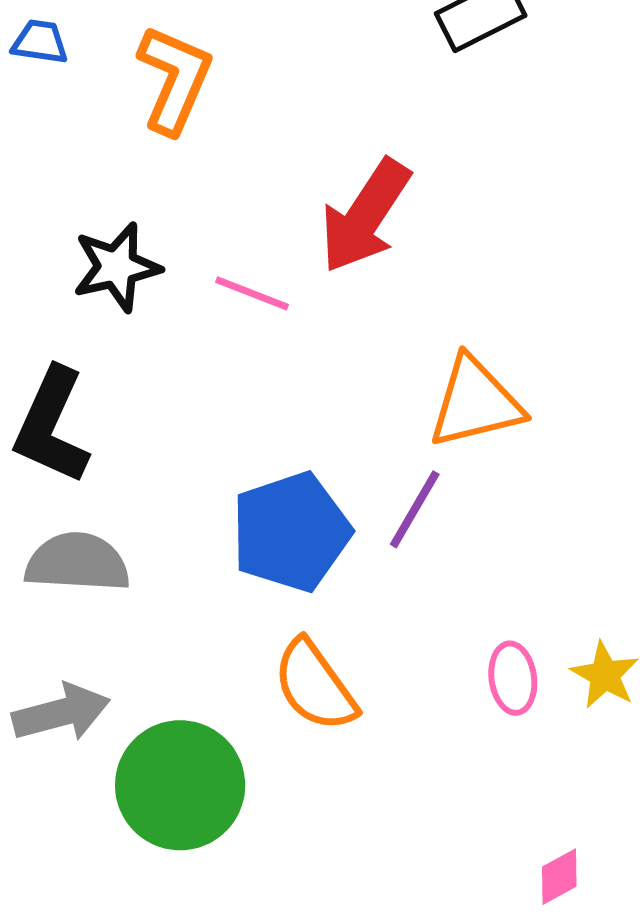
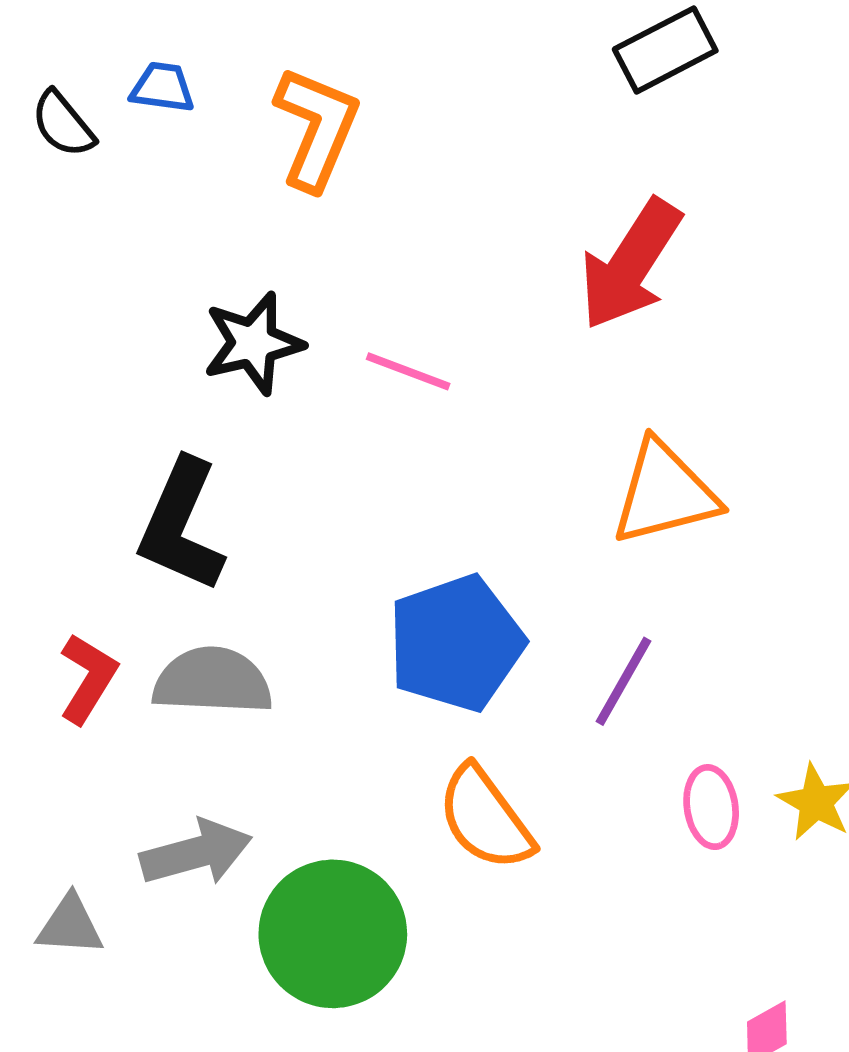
red arrow: (365, 216) -> (630, 264), moved
purple line: (415, 509) -> (624, 681), moved

